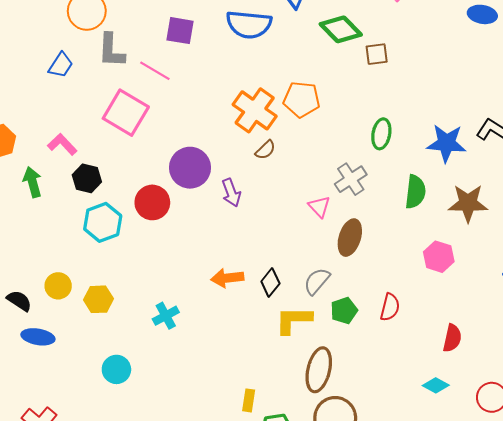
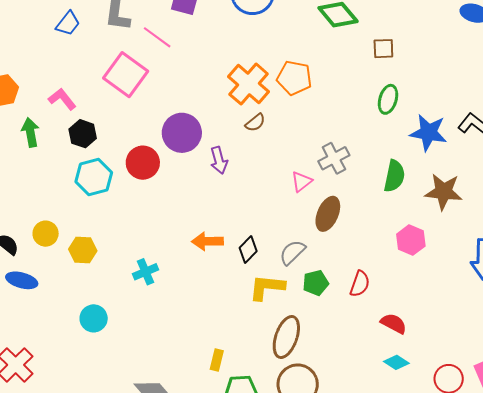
brown square: (377, 54) -> (383, 49), moved
green ellipse: (381, 134) -> (388, 99), moved
pink triangle: (319, 207) -> (302, 182), turned 30
red semicircle: (452, 338) -> (394, 323), moved, turned -80

